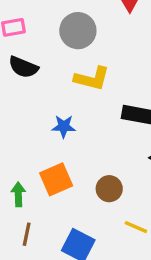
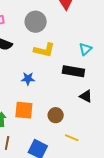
orange square: (56, 179) -> (24, 110), turned 30

